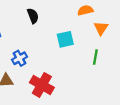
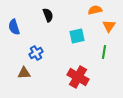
red cross: (42, 85) -> (78, 77), moved

